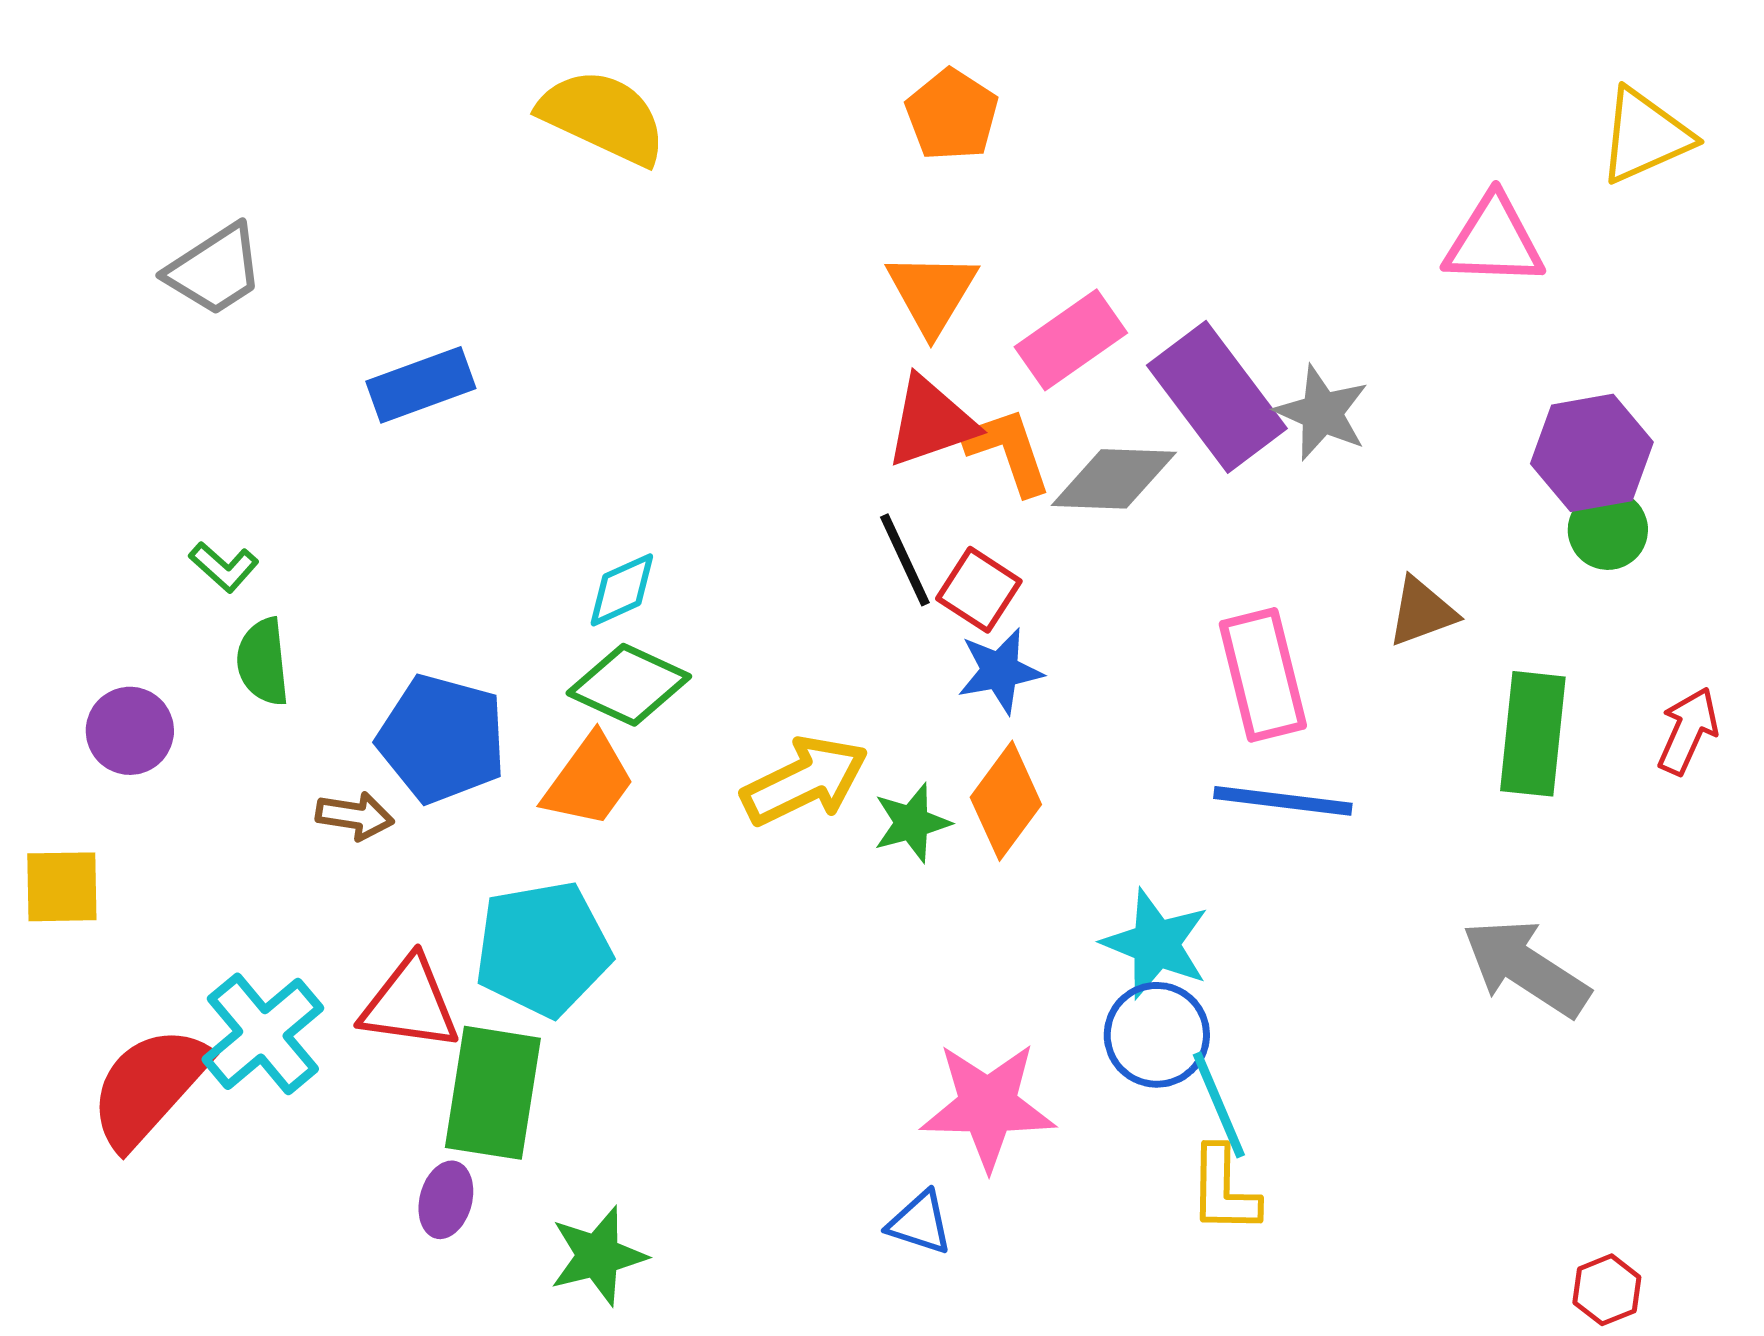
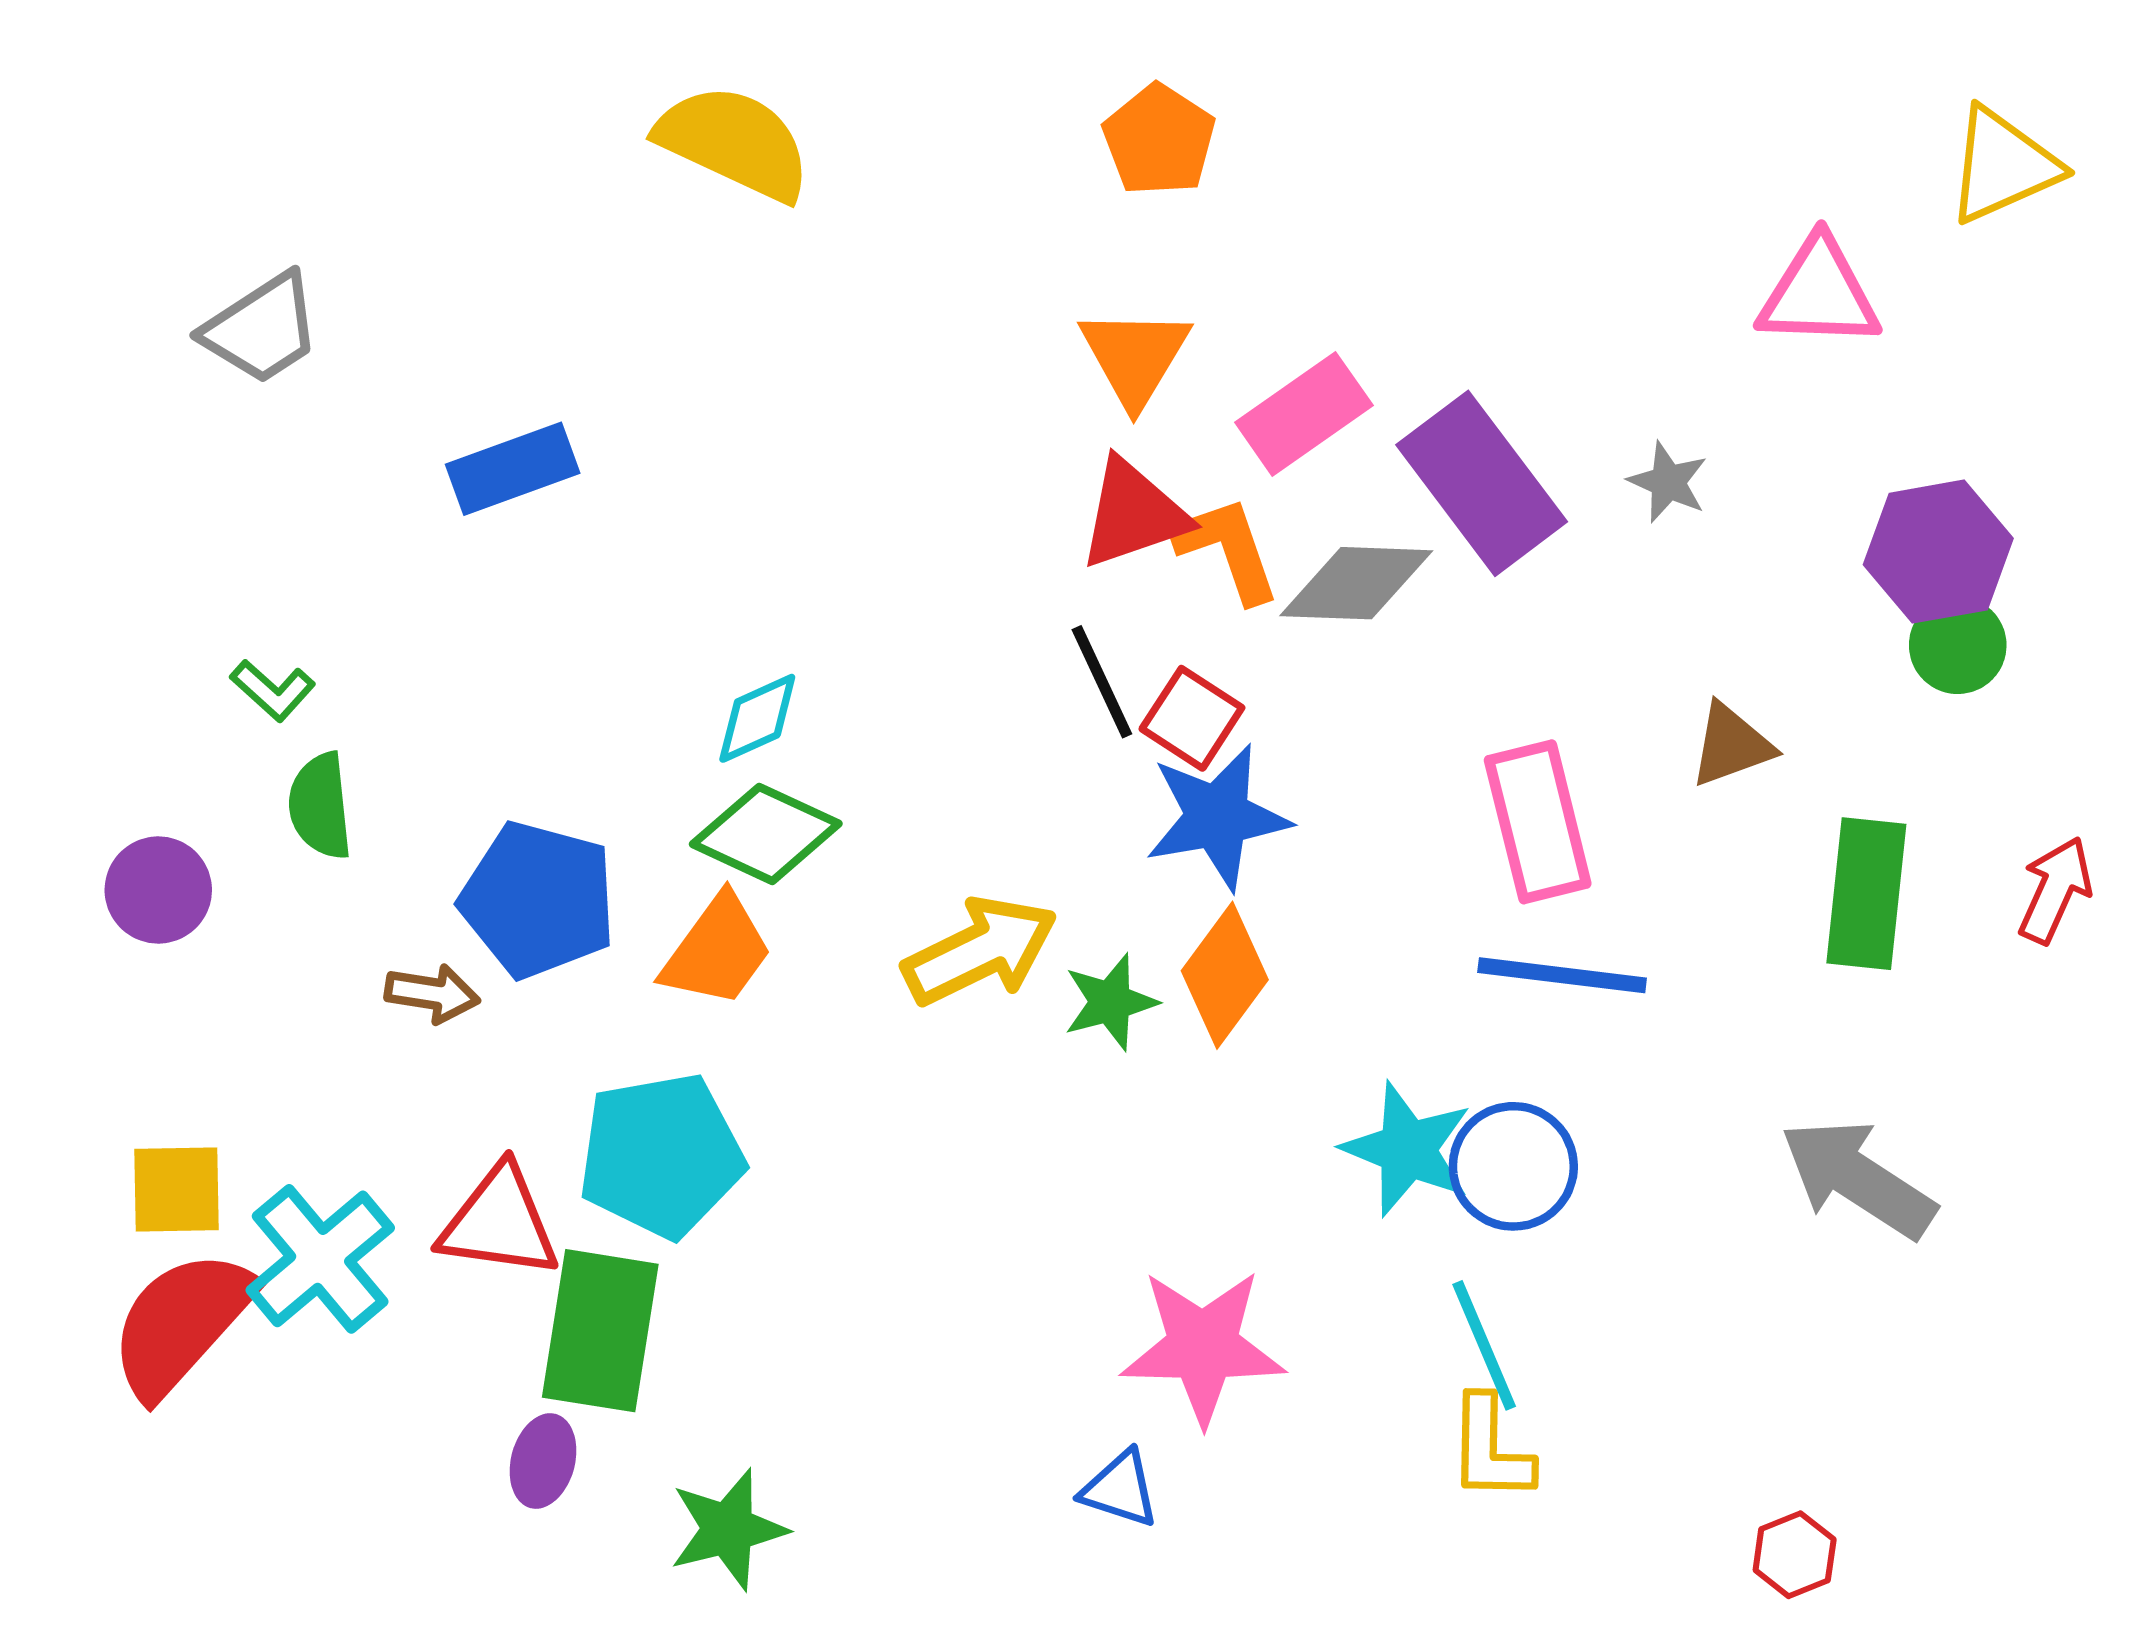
gray star: (1322, 413) -> (1668, 482), moved, size x0.7
blue star: (1000, 671) -> (1217, 817), size x1.4
yellow square: (62, 887) -> (177, 1190), moved
blue circle: (1157, 1035) -> (1513, 1166), moved
red hexagon: (1607, 1290) -> (1795, 1555), moved

